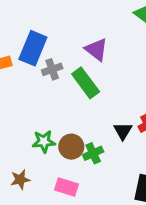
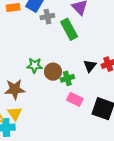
brown star: (20, 180) -> (15, 89), size x1.5
pink rectangle: (67, 187) -> (75, 99), moved

